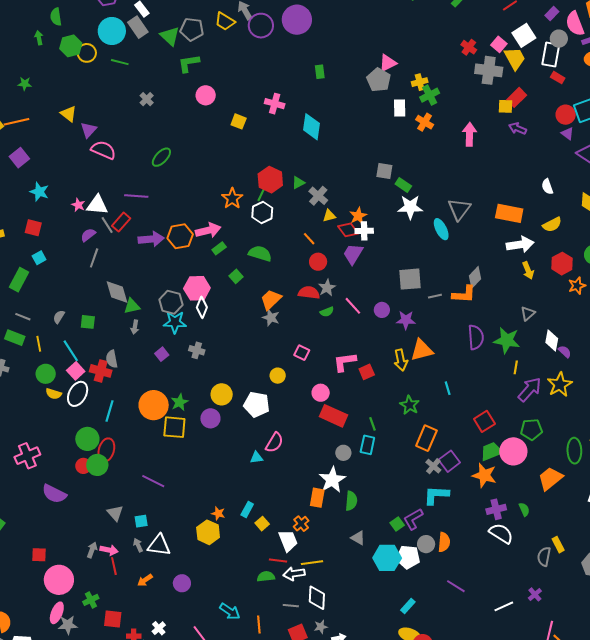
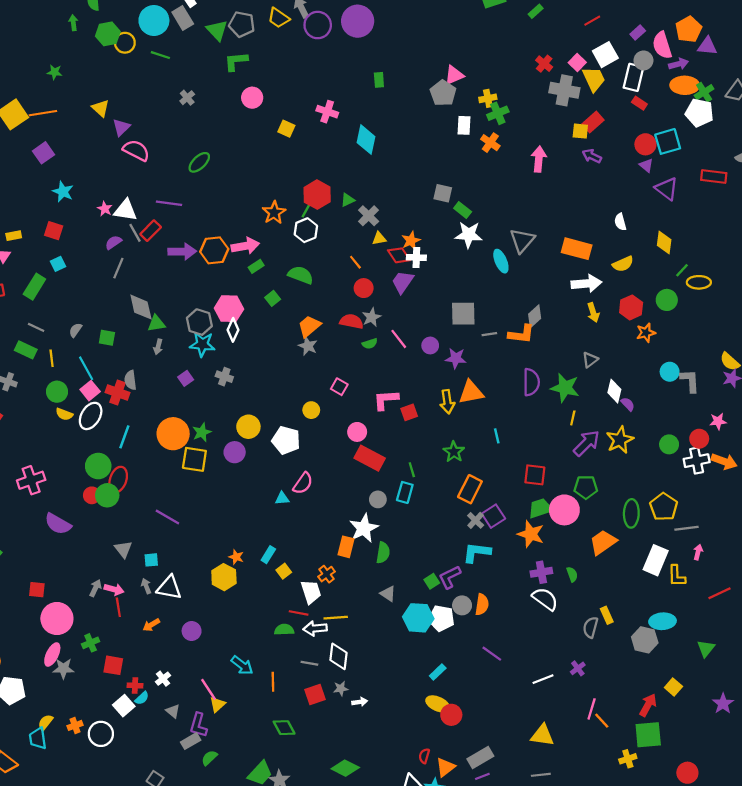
red square: (484, 421) -> (535, 475), turned 35

